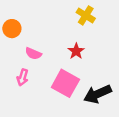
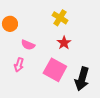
yellow cross: (86, 15) -> (60, 18), moved
black arrow: (98, 94) -> (82, 79), turned -50

